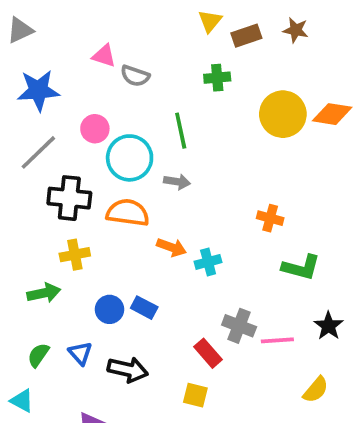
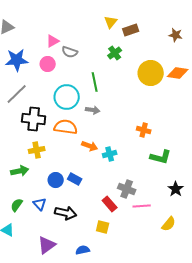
brown star: (296, 30) -> (176, 35), moved
pink triangle: (104, 56) -> (53, 41), turned -48
green cross: (217, 78) -> (115, 53), turned -32
pink circle: (95, 129) -> (48, 64), moved
pink line: (277, 340) -> (142, 206), moved

